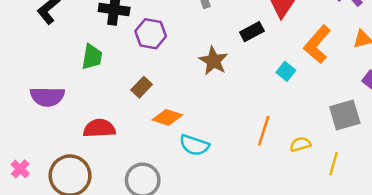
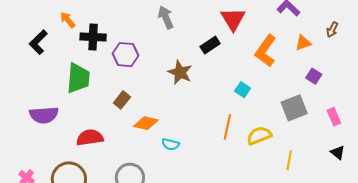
green trapezoid: (92, 57) -> (78, 78), size x1.4
cyan square: (286, 71) -> (243, 90), moved
yellow semicircle: (300, 144) -> (259, 136), size x1.4
cyan semicircle: (194, 145) -> (171, 144), size x0.7
yellow line: (333, 164) -> (289, 160), moved

